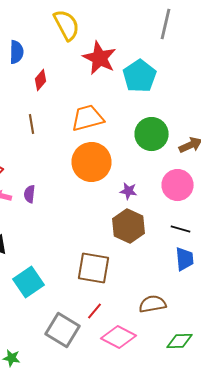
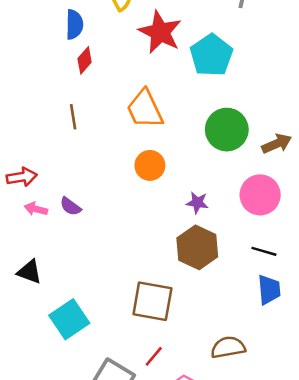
blue semicircle: (16, 52) -> (74, 24), moved
orange trapezoid: (88, 118) -> (145, 109), turned -100
orange circle: (92, 162) -> (150, 165), size x0.6
purple semicircle: (30, 194) -> (70, 206), turned -60

